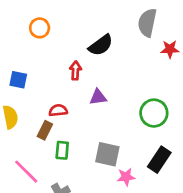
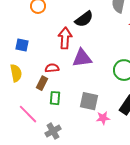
red arrow: (75, 70) -> (65, 38), size x1.5
purple triangle: (98, 97) -> (82, 58), size x1.5

